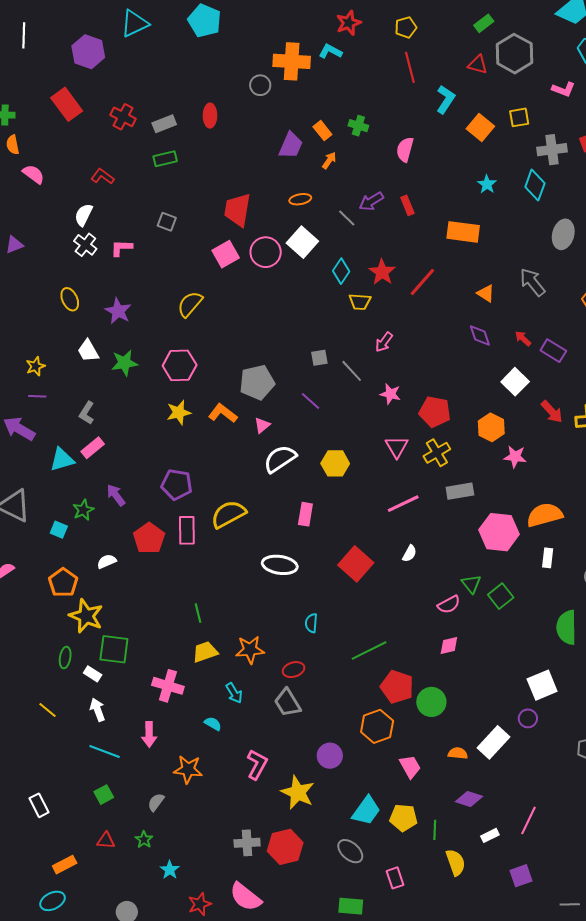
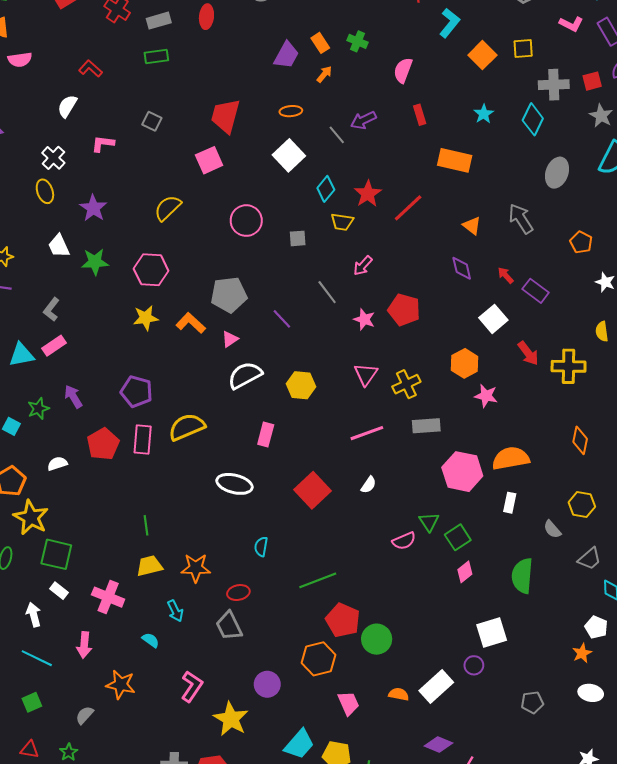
pink semicircle: (33, 174) -> (20, 60), turned 130
red rectangle: (407, 205) -> (420, 115), moved
white cross: (85, 245) -> (53, 158), moved
pink circle: (266, 252) -> (246, 221), moved
gray square: (319, 358) -> (298, 238), moved
red pentagon: (435, 412) -> (404, 310), moved
pink diamond: (449, 645) -> (465, 572), moved, turned -30
white rectangle: (93, 674) -> (59, 591), moved
purple diamond: (469, 799) -> (439, 744), moved

